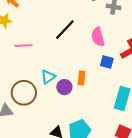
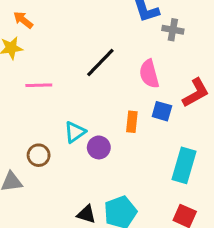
orange rectangle: (82, 78) -> (132, 122), moved
brown circle: (24, 93) -> (39, 155), size x0.6

